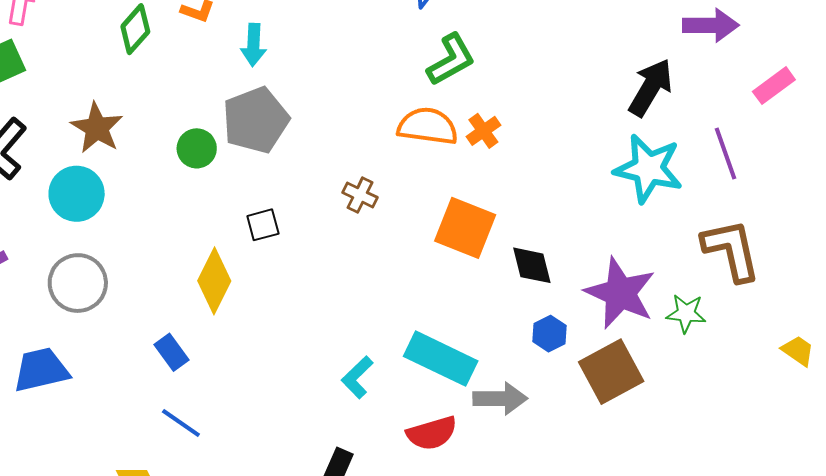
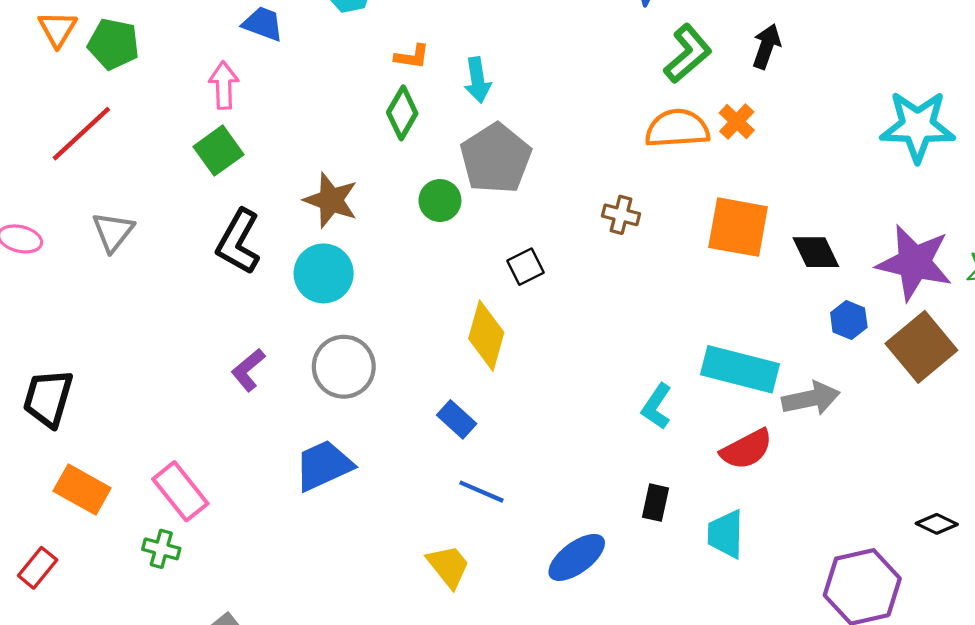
green diamond: (135, 29) -> (402, 113), moved
black arrow: (651, 88) -> (766, 46), moved, size x0.7

